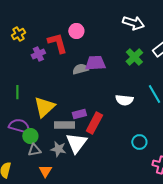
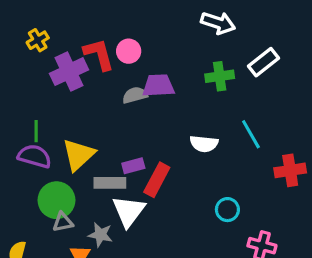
pink circle: (76, 31) -> (129, 51), moved
purple cross: (38, 54) -> (69, 72), size x1.6
green cross: (134, 57) -> (220, 76), turned 36
purple semicircle: (19, 126) -> (35, 156), moved
green circle: (30, 136) -> (56, 200), size x1.5
gray star: (58, 149) -> (100, 235), moved

